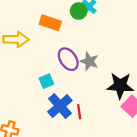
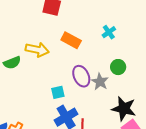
green circle: (79, 11) -> (118, 67), moved

